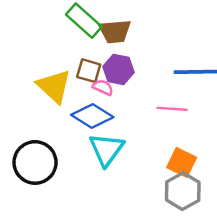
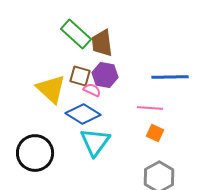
brown trapezoid: (115, 31) -> (102, 43), turned 88
orange square: (182, 162) -> (155, 133), moved, size x0.7

